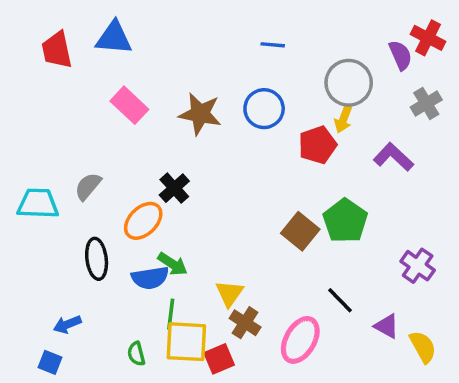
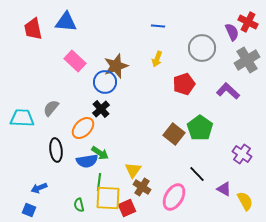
gray cross: (426, 103) -> (247, 60), size x1.4
blue circle: (264, 109) -> (105, 82), moved
brown star: (200, 114) -> (116, 66), turned -30
yellow arrow: (343, 119) -> (157, 59), moved

